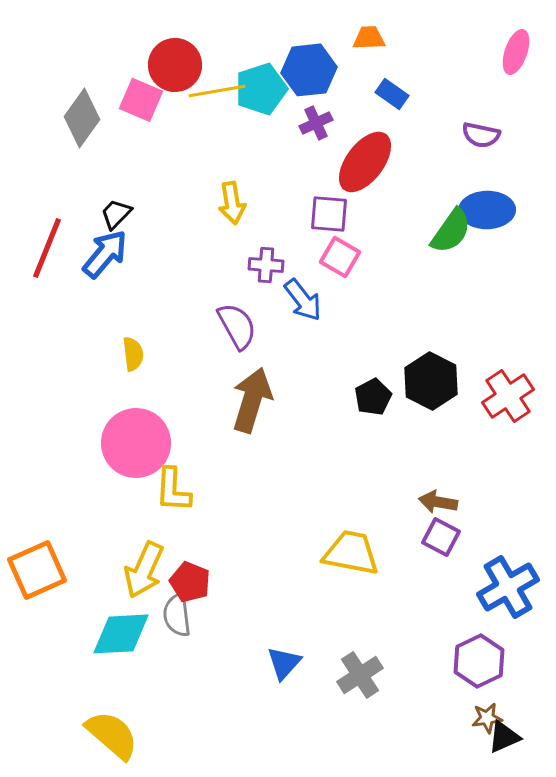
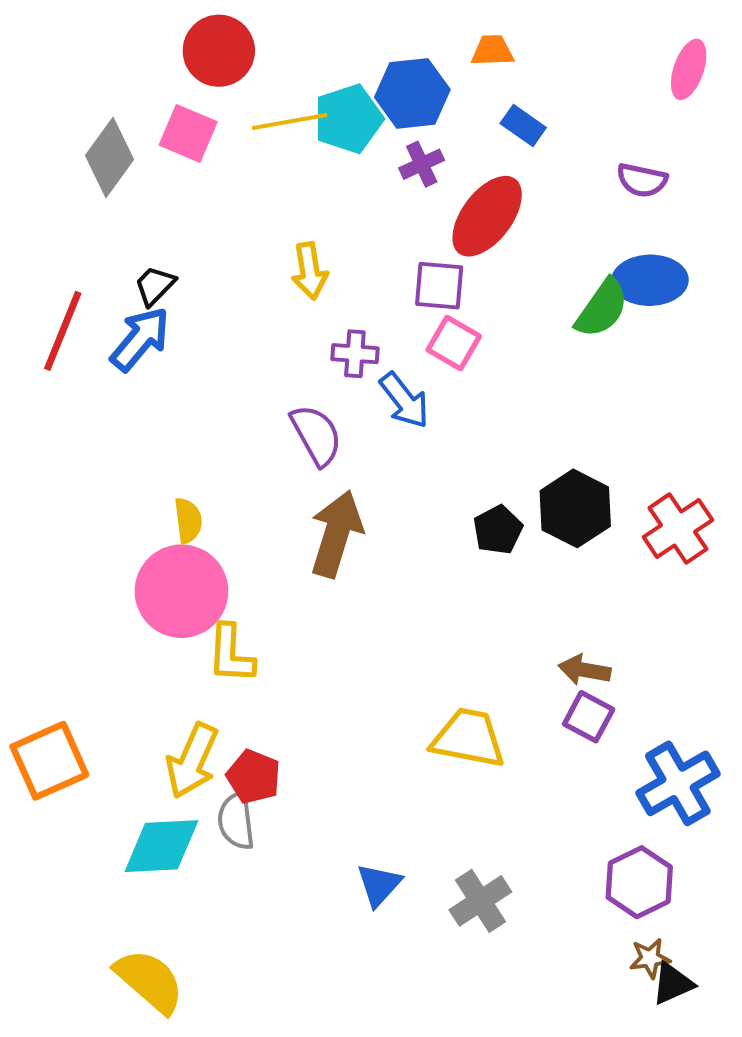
red circle: (175, 65) -> (219, 51), moved
yellow semicircle: (133, 354) -> (188, 520), moved

